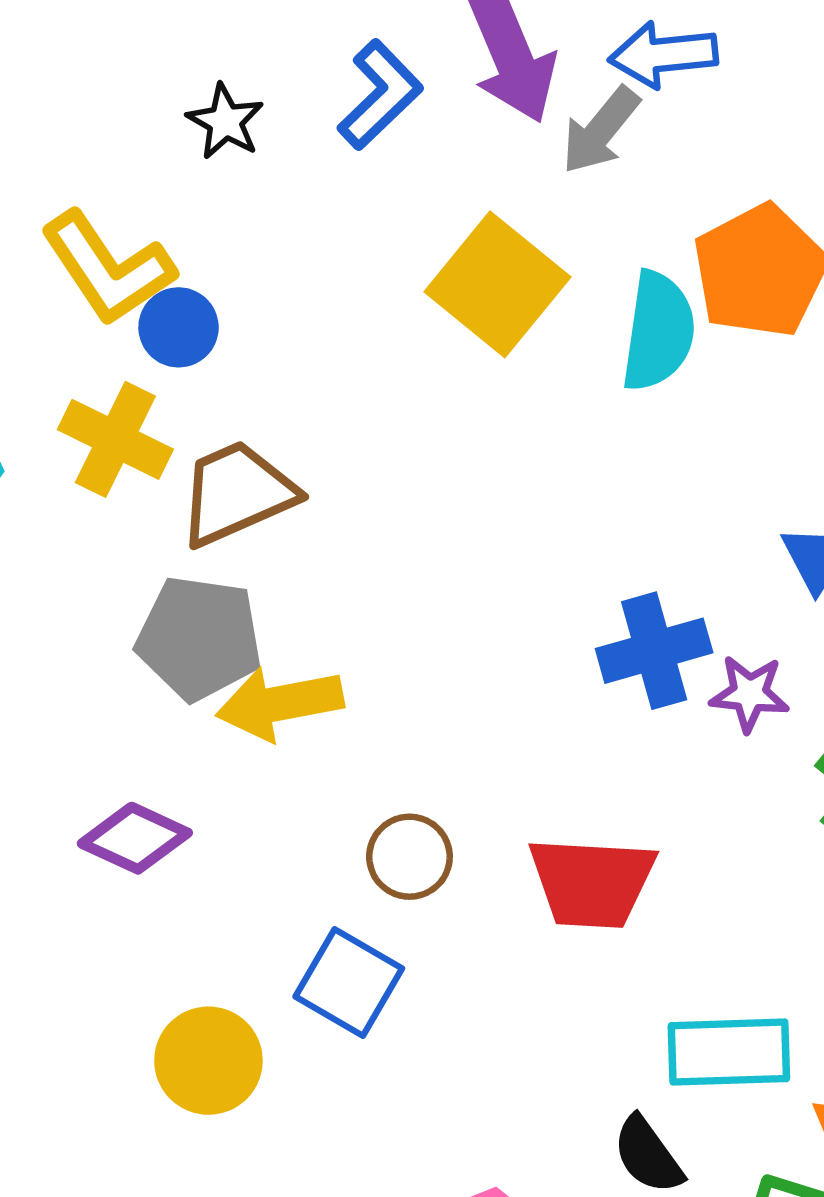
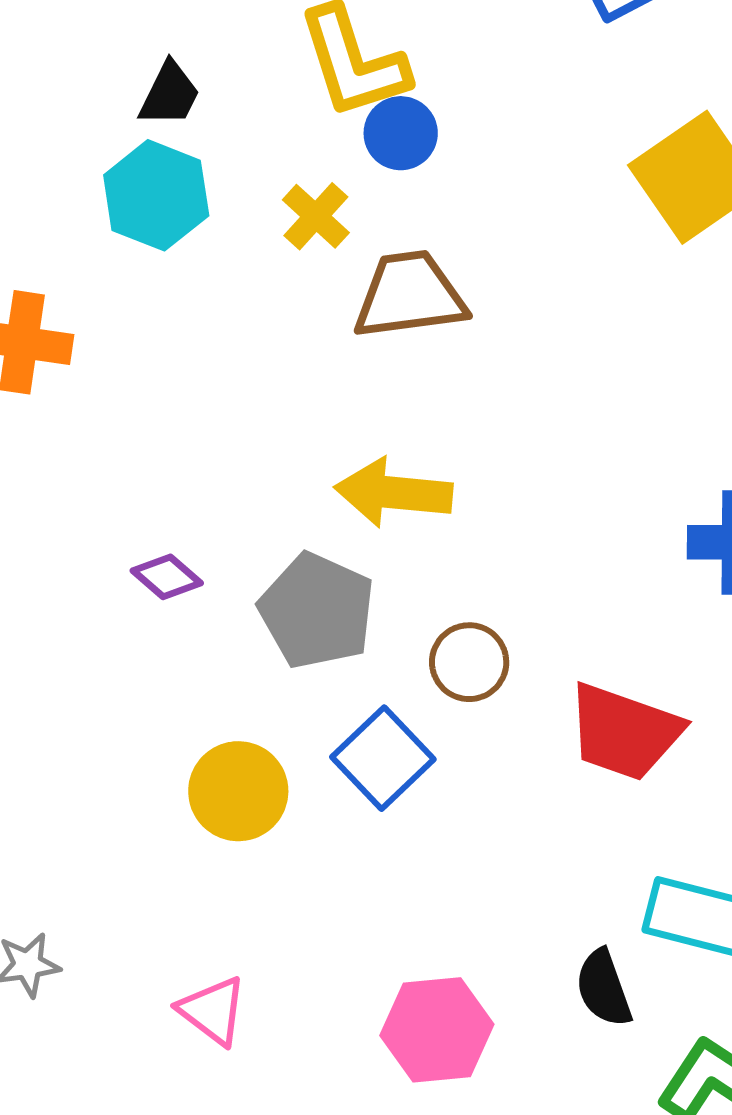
yellow cross: (115, 439) -> (316, 216), size x0.7
gray pentagon: (199, 638) -> (317, 611), moved
purple diamond: (135, 838) -> (167, 577), moved, size x0.7

